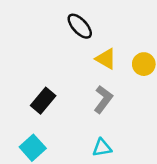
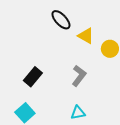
yellow triangle: (106, 59) -> (86, 36), moved

